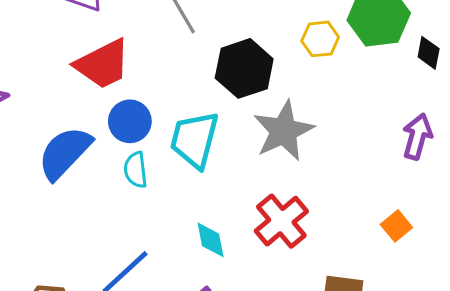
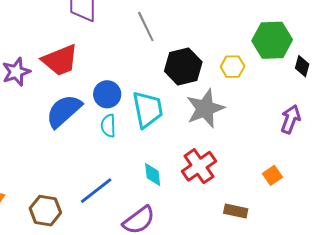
yellow hexagon: (320, 39) -> (233, 67), moved
red trapezoid: (103, 64) -> (60, 60), moved
cyan trapezoid: (194, 140) -> (148, 109), turned 150

